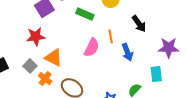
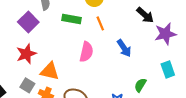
black arrow: (139, 24) -> (145, 15), moved
orange line: (111, 36) -> (100, 23), moved
cyan rectangle: (156, 74) -> (168, 69), moved

